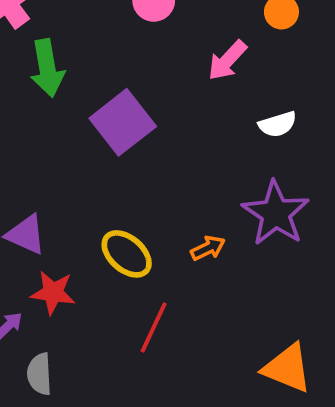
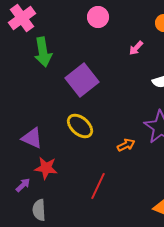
pink arrow: (227, 60) -> (136, 48), size x0.7
yellow ellipse: (127, 254) -> (80, 126), moved

